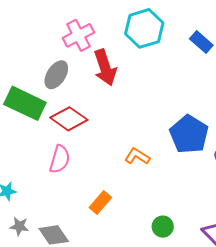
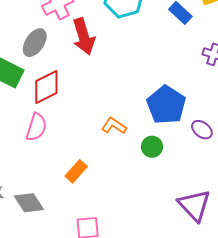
red diamond: (69, 119) -> (46, 87), turned -63
green circle: (163, 227) -> (152, 147), moved

